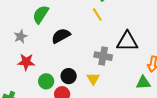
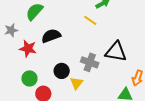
yellow line: (97, 14) -> (90, 20), turned -32
red star: (26, 62) -> (28, 48), moved
black circle: (69, 76) -> (62, 71), moved

